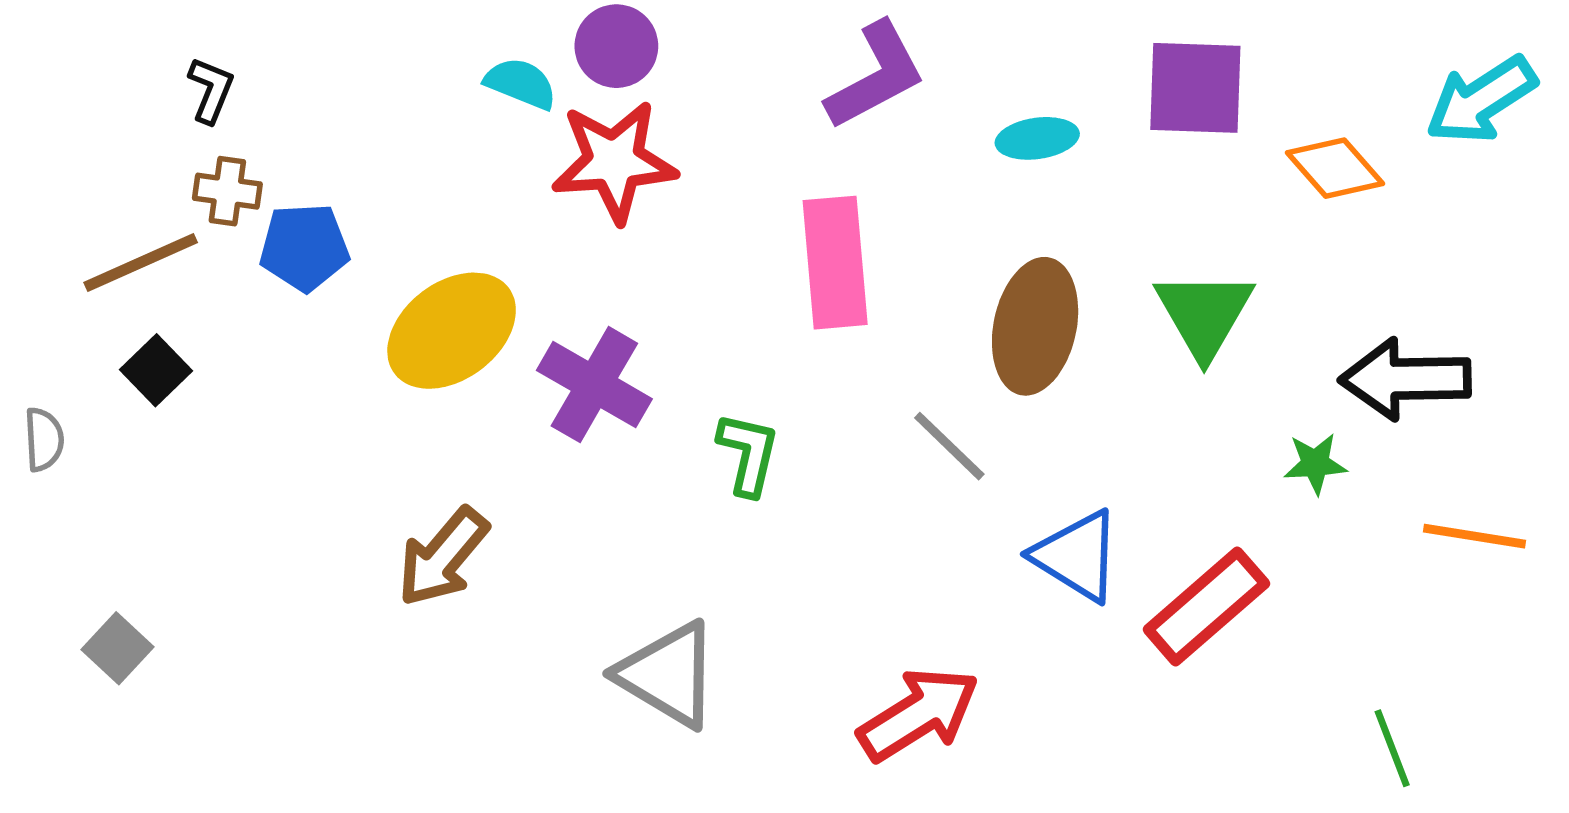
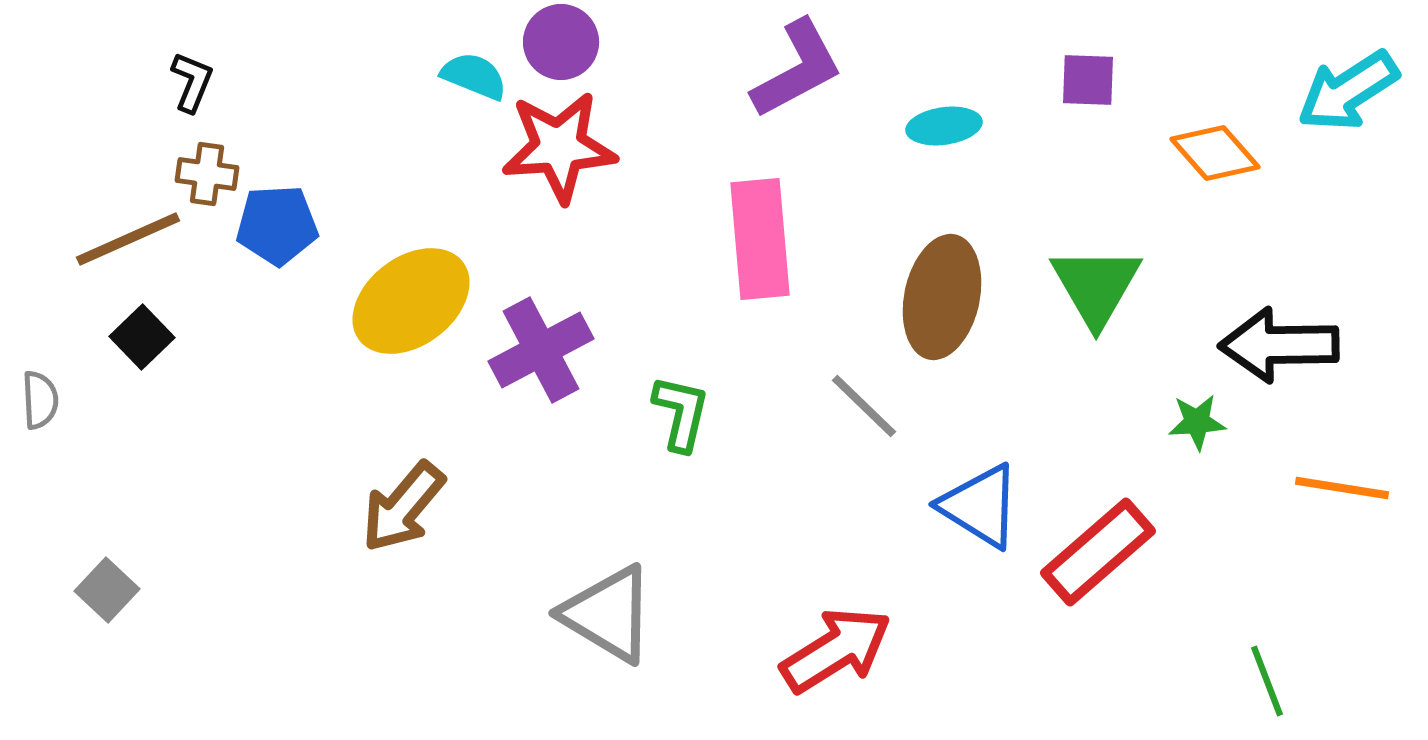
purple square: (1195, 88) -> (1088, 80), size x0.6
purple cross: (594, 385) -> (541, 350), turned 32

